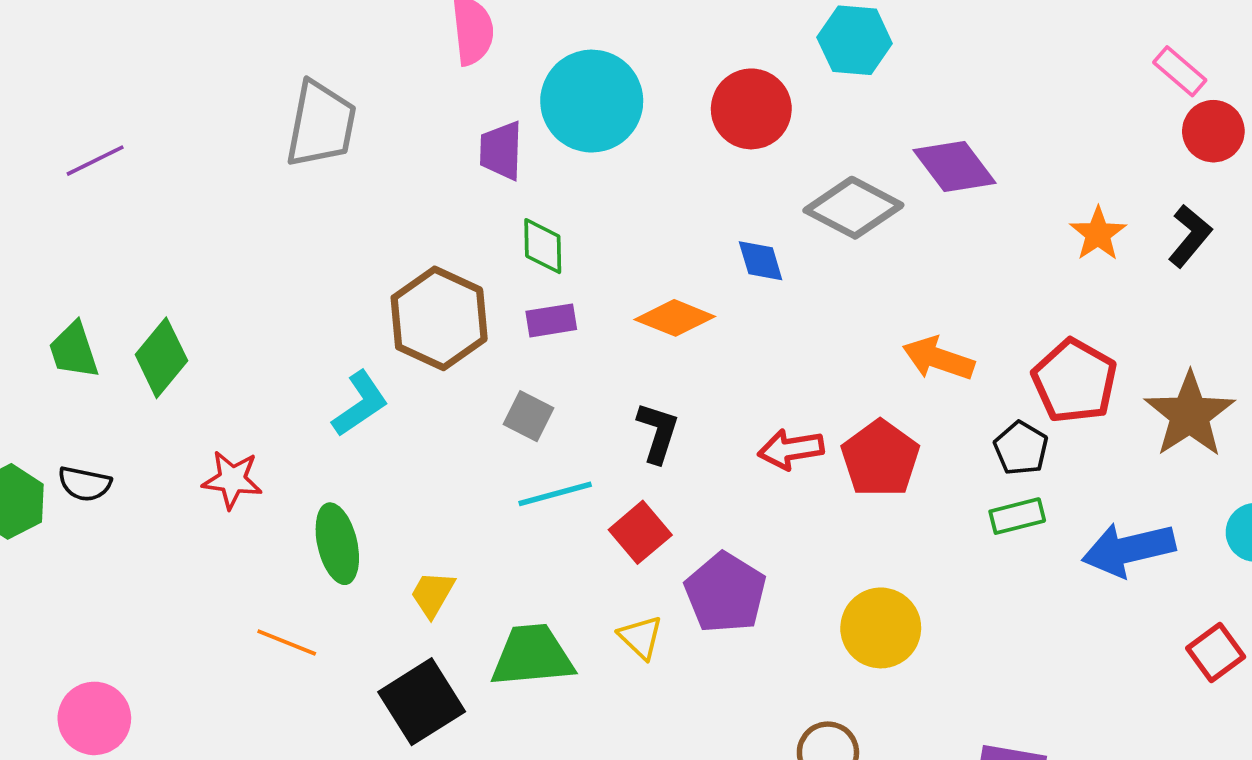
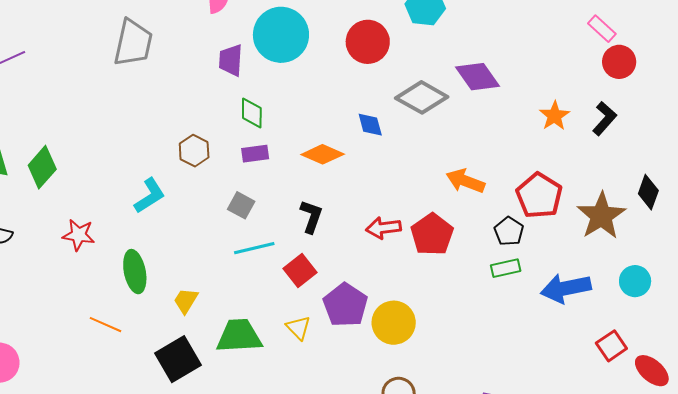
brown hexagon: (439, 318) -> (194, 151), size x0.6
yellow circle: (881, 628) -> (394, 323), moved

